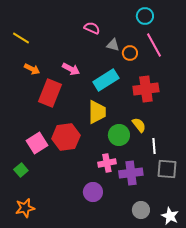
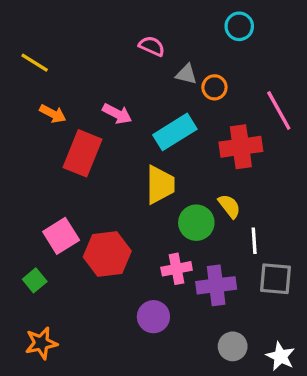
pink line: (154, 45) -> (279, 110), moved
red hexagon: (66, 137) -> (107, 254), moved

